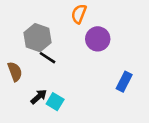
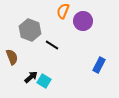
purple circle: (98, 39) -> (83, 21), moved
black line: (48, 58) -> (52, 45), moved

